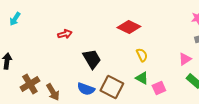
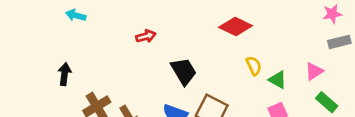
cyan arrow: (15, 19) -> (76, 15), turned 72
green triangle: (142, 78) -> (278, 80), moved

